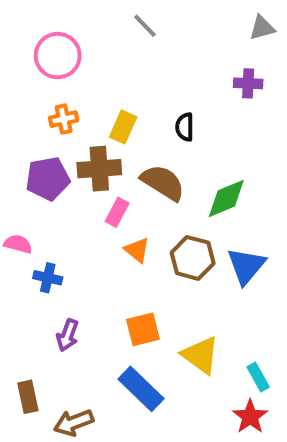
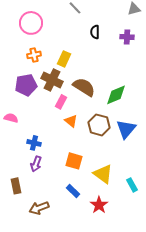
black semicircle: (185, 127) -> (95, 32), moved
brown cross: (99, 169) -> (52, 80), turned 30
blue cross: (48, 278) -> (34, 143), moved
orange square: (143, 329) -> (74, 161), turned 30
blue rectangle: (141, 389) -> (73, 191), size x0.6
brown rectangle: (28, 397) -> (16, 186), moved
red star: (250, 417) -> (99, 205), moved

